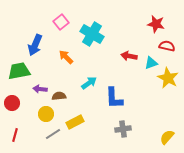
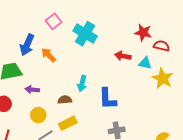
red star: (156, 24) -> (143, 33), moved
orange arrow: (66, 57) -> (48, 55), moved
cyan triangle: (151, 63) -> (145, 63), turned 32
cyan arrow: (89, 83) -> (82, 83), turned 140
brown semicircle: (59, 96) -> (65, 100), moved

